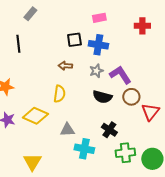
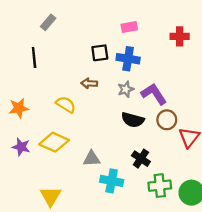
yellow semicircle: (59, 94) -> (66, 105), moved, turned -66

